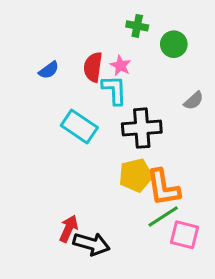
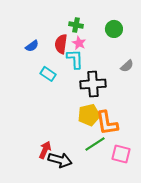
green cross: (137, 26) -> (76, 25), moved
cyan rectangle: (79, 127) -> (48, 74), moved, size x0.7
green line: (163, 216) -> (95, 144), moved

